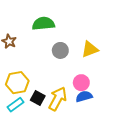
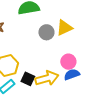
yellow triangle: (90, 49) -> (64, 28), moved
yellow arrow: (58, 99) -> (47, 78), turned 50

